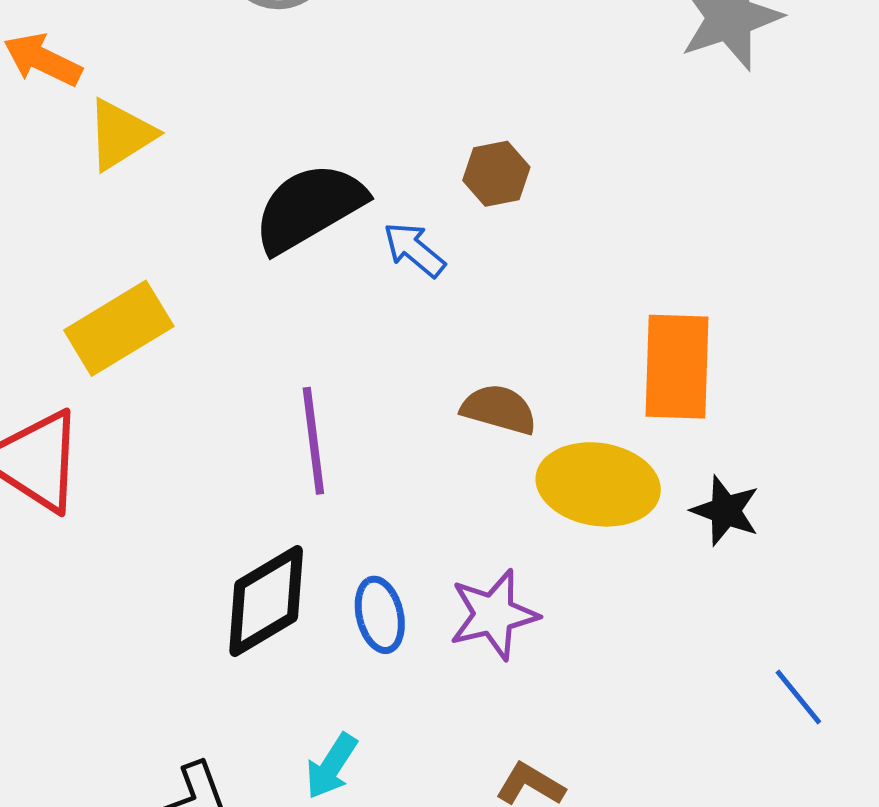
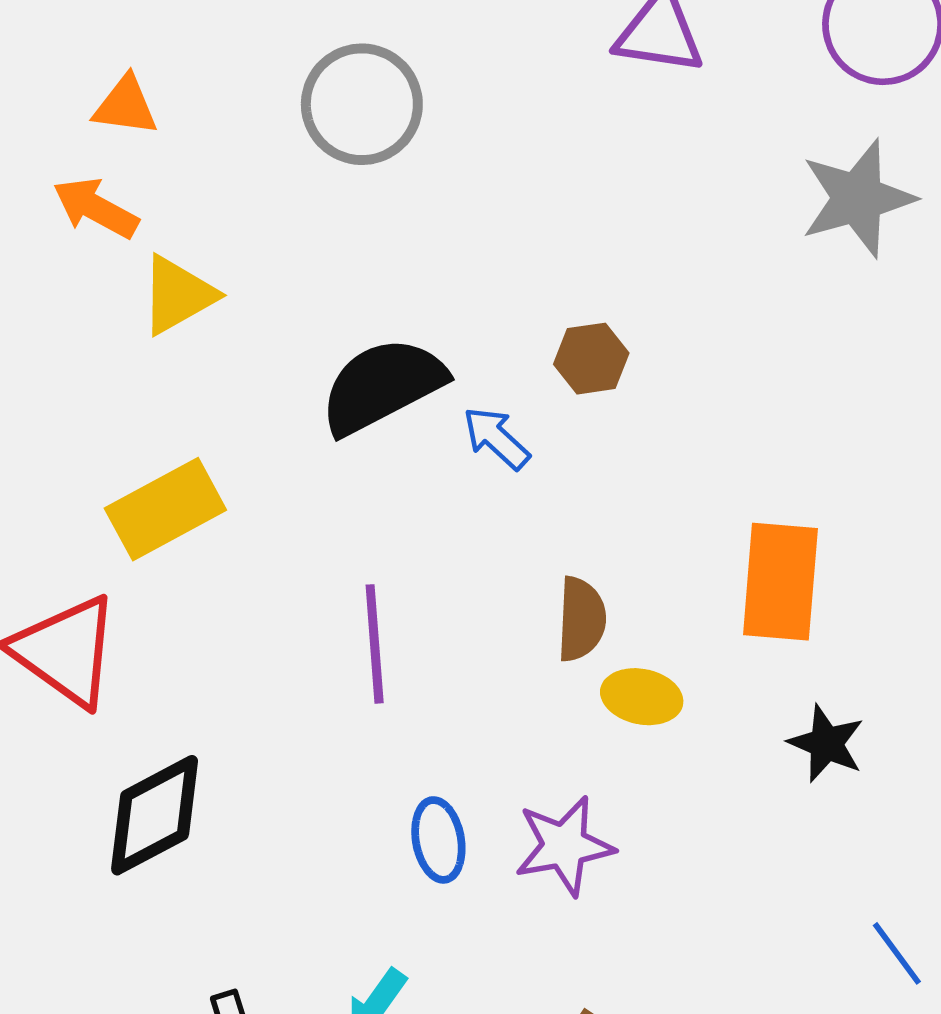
brown semicircle: (499, 409) -> (581, 619), turned 74
yellow ellipse: (598, 484) -> (642, 697), moved, size x0.6
black diamond: (266, 601) -> (155, 815), moved

